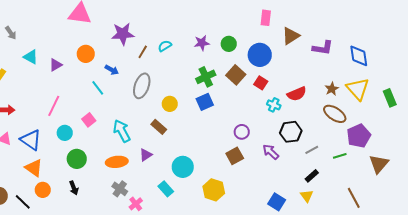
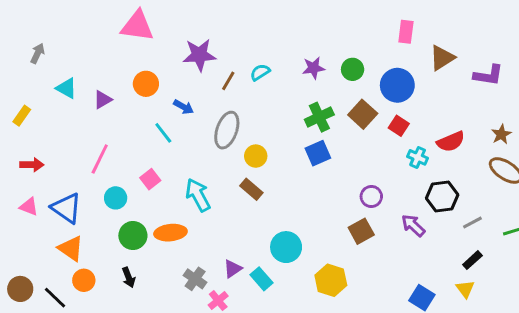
gray arrow: (11, 33) -> (38, 53), turned -120
yellow circle: (170, 104) -> (256, 156), moved
purple triangle: (146, 155) -> (233, 269), moved
orange ellipse: (117, 162) -> (170, 233), moved

